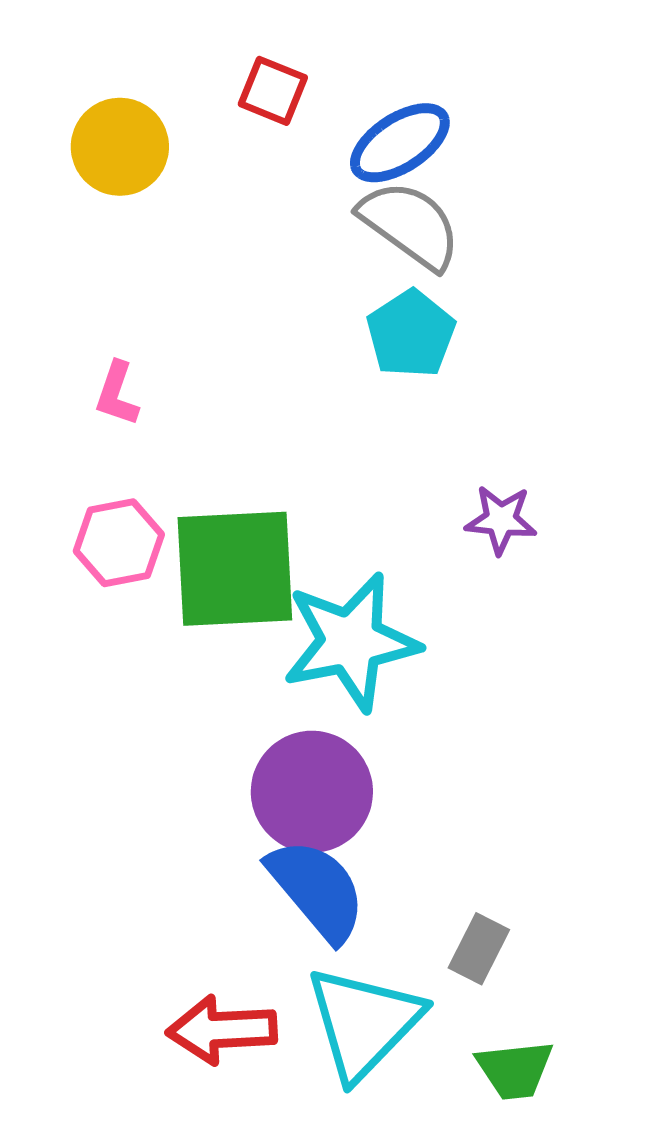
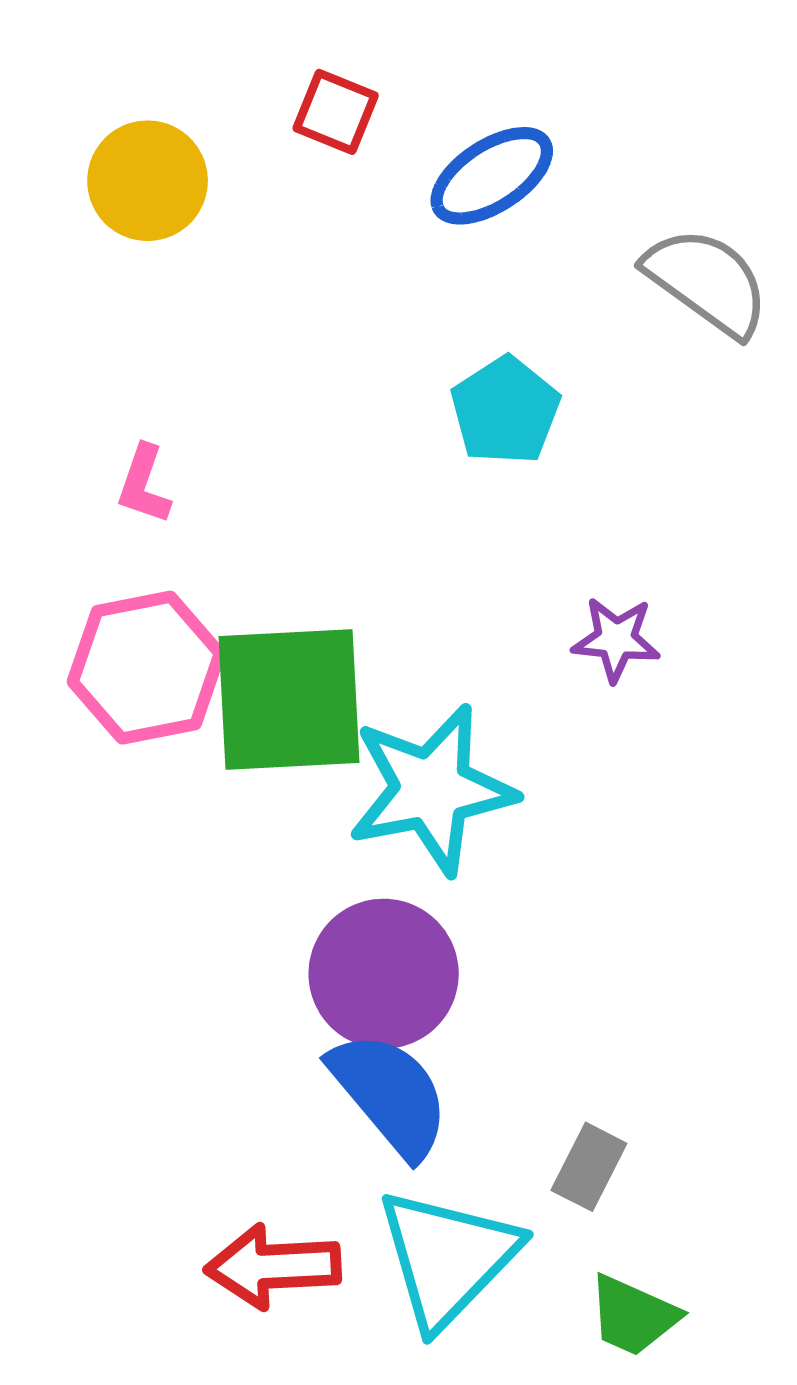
gray semicircle: (410, 225) -> (707, 282), moved
pink hexagon: (119, 543) -> (146, 668), size x1.4
green trapezoid: (515, 1070) -> (633, 1316), turned 30

